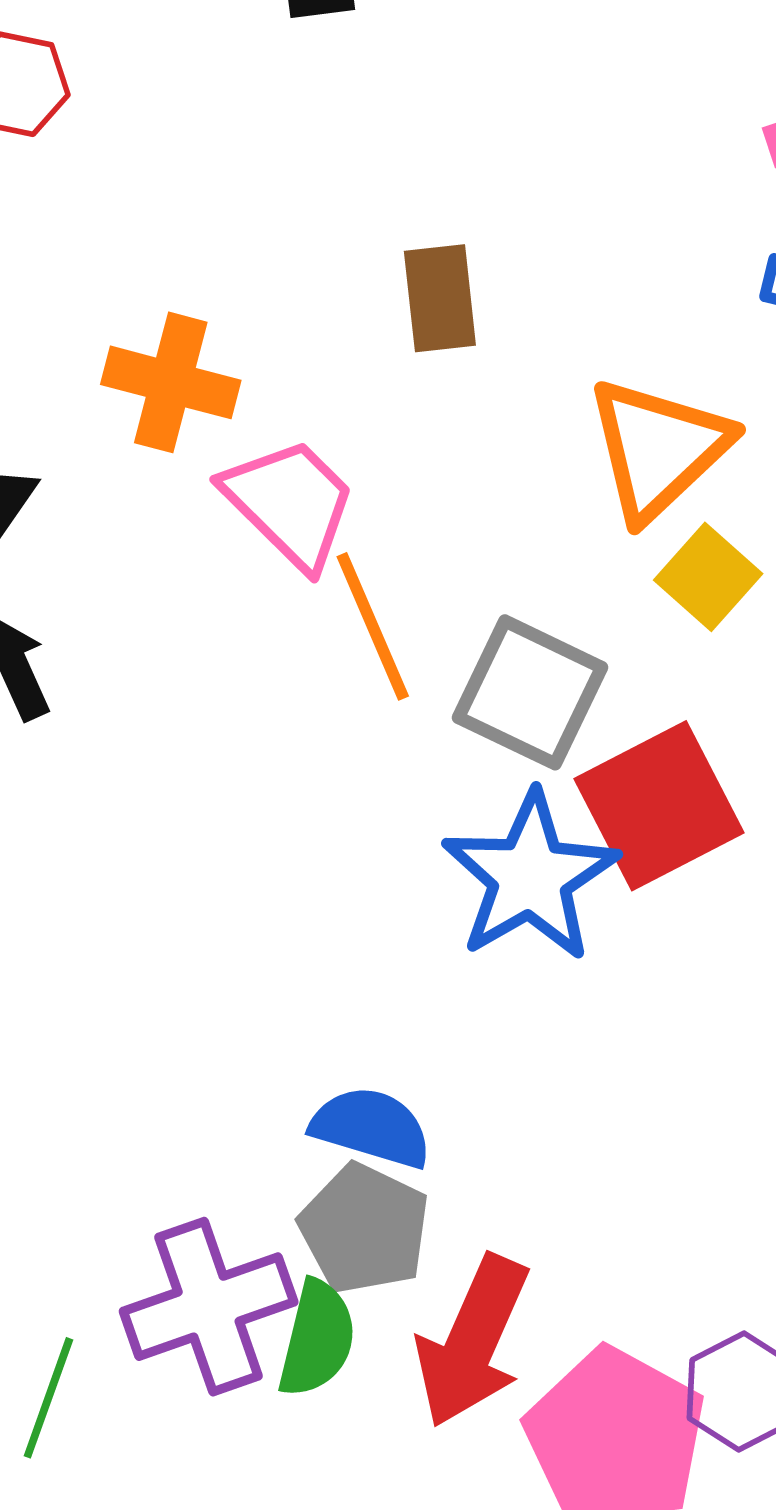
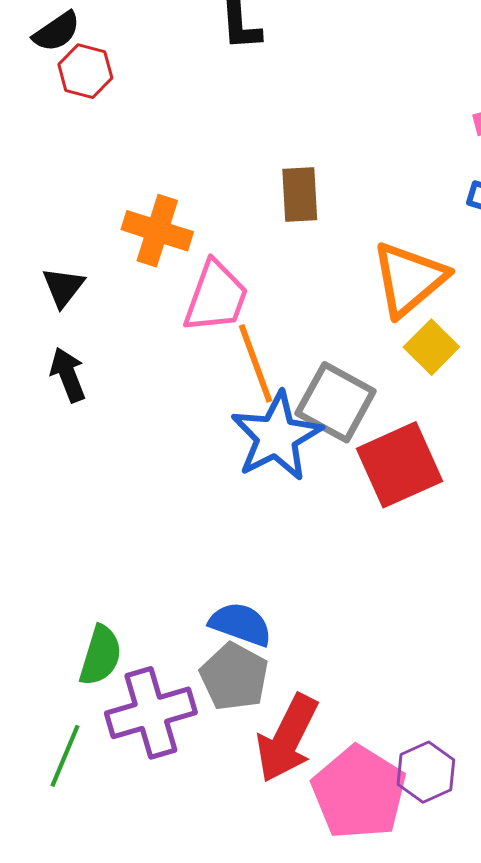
pink trapezoid: (290, 503) -> (216, 297), turned 62
blue star: (530, 877) -> (276, 436), moved
green semicircle: (317, 1339) -> (101, 655), moved

